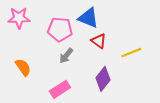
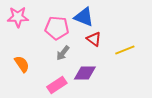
purple diamond: (103, 79) -> (85, 73), moved, turned 50

